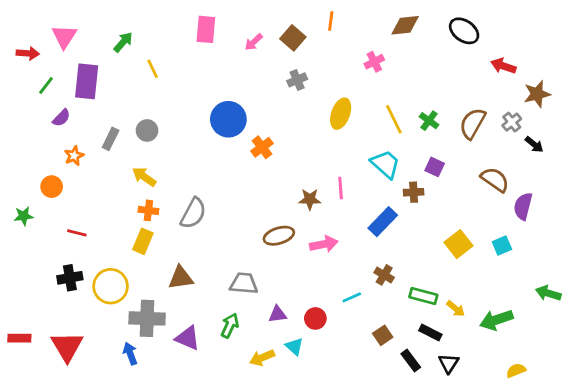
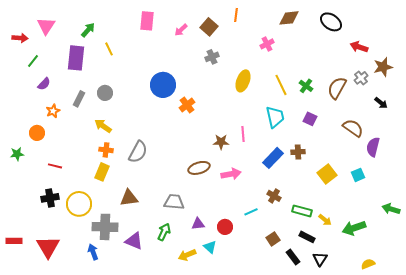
purple rectangle: (87, 81) -> (76, 58), moved
gray cross: (512, 122) -> (361, 78), moved
cyan trapezoid: (386, 164) -> (275, 117), turned 35
brown cross: (414, 192) -> (298, 152), moved

